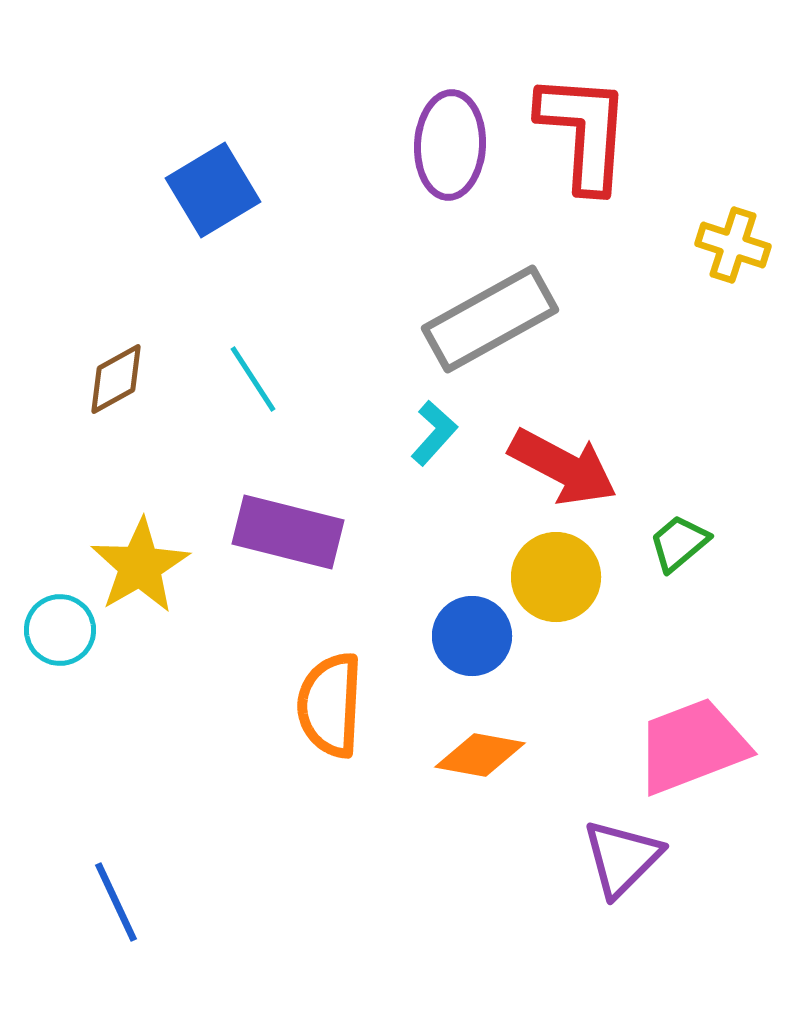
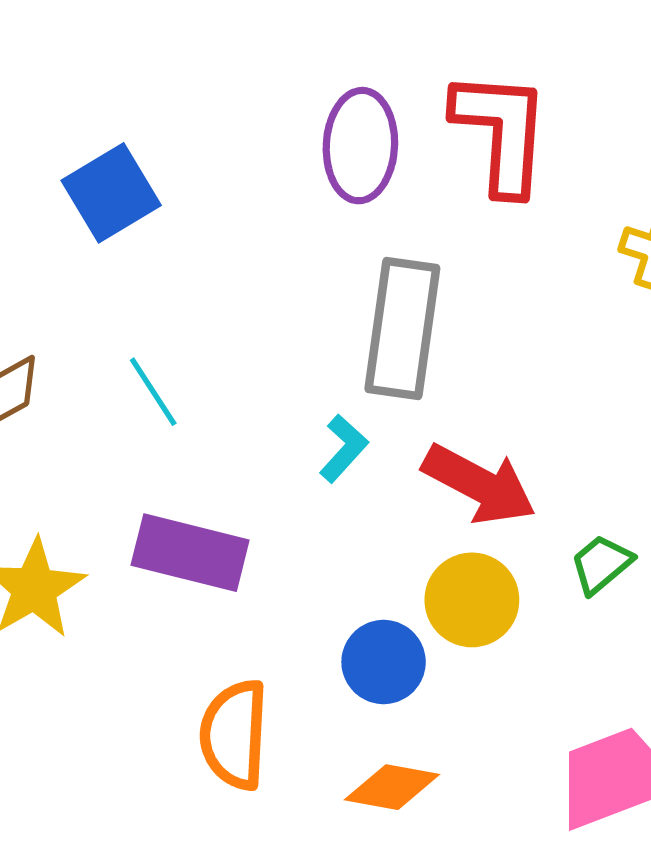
gray rectangle: (490, 319) -> (402, 329), turned -53

